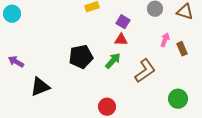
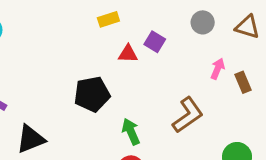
red triangle: (121, 40) -> (128, 54), moved
green arrow: (113, 61) -> (131, 132), moved, turned -66

